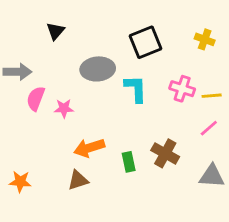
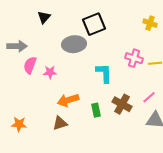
black square: (146, 42) -> (94, 24), moved
cyan L-shape: (136, 89) -> (104, 73), moved
pink line: (209, 128) -> (149, 97), moved

